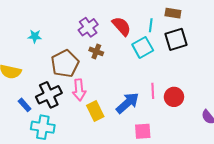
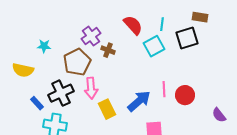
brown rectangle: (173, 13) -> (200, 17), moved
purple cross: (88, 27) -> (91, 36), moved
cyan star: (35, 36) -> (44, 46), moved

